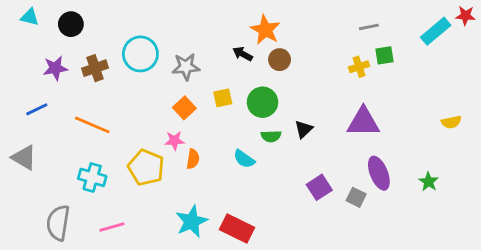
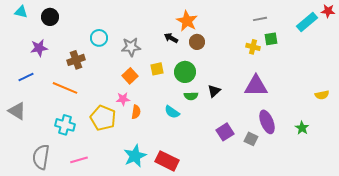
cyan circle: (140, 54) -> (99, 38), size x0.7
yellow cross: (359, 67) -> (253, 47), turned 32
brown cross: (95, 68) -> (76, 60), moved
yellow semicircle: (451, 122) -> (322, 95), moved

